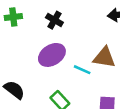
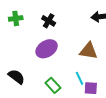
cyan line: (82, 70) -> (79, 78), moved, turned 40

